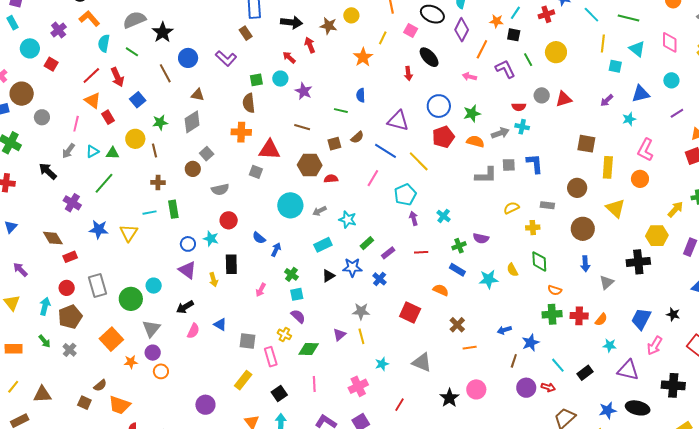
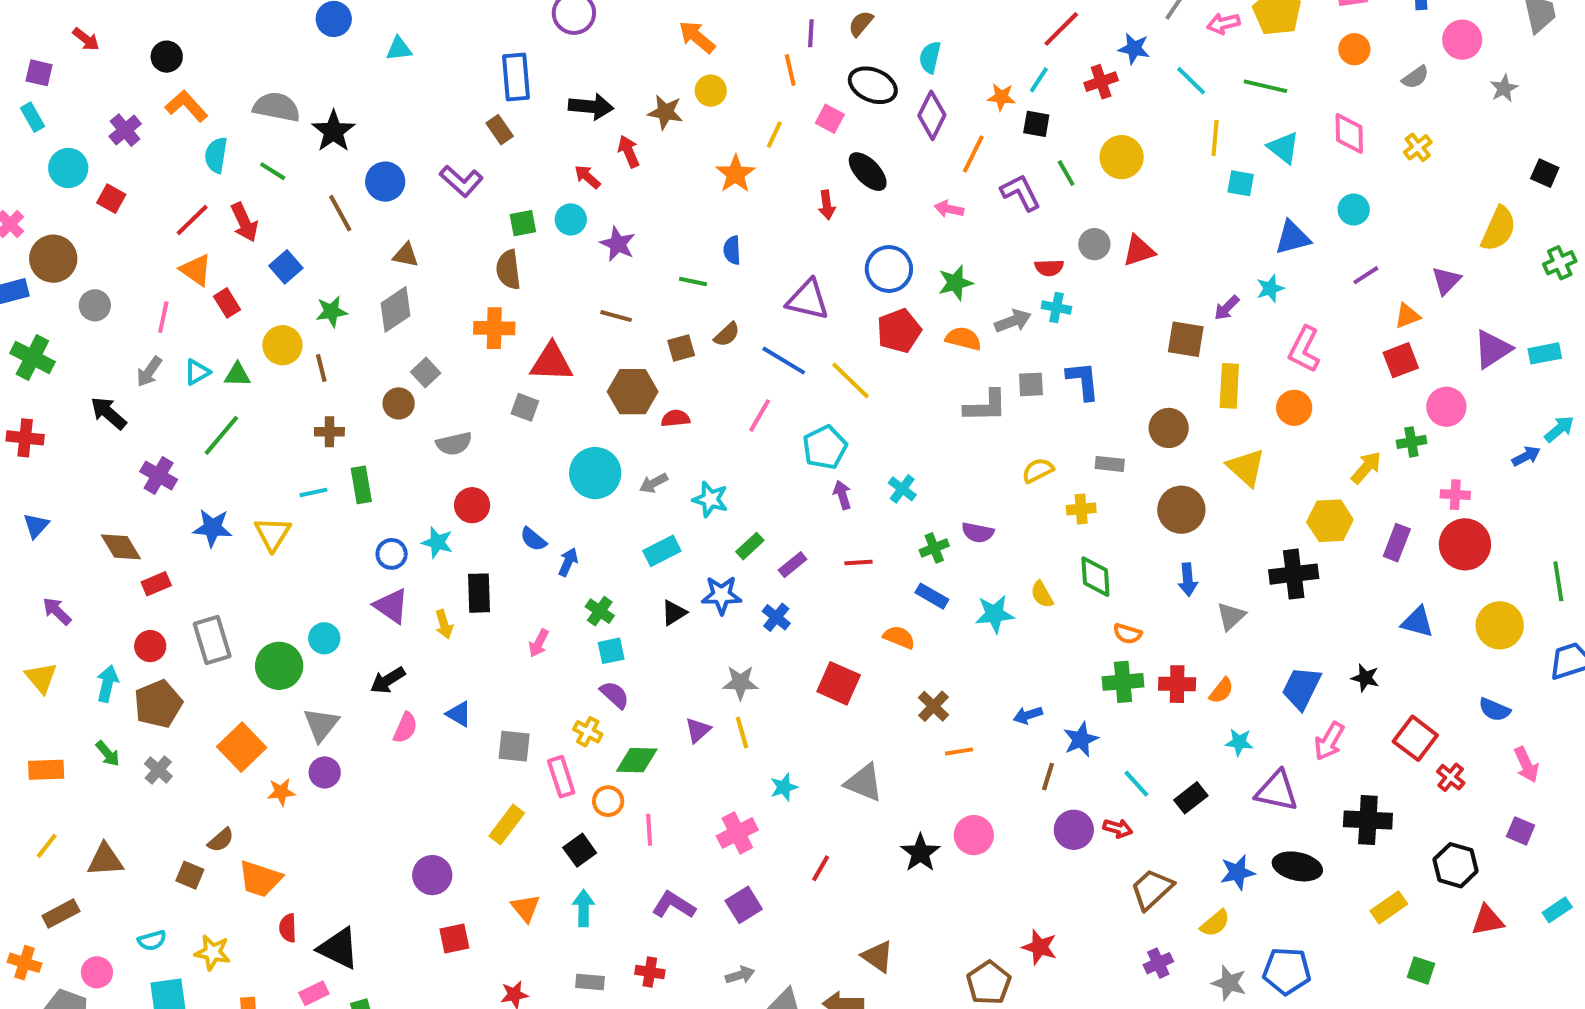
gray semicircle: (134, 20) -> (277, 107), turned 35
purple arrow: (607, 100) -> (1227, 308), moved
orange circle: (161, 371) -> (608, 801), moved

